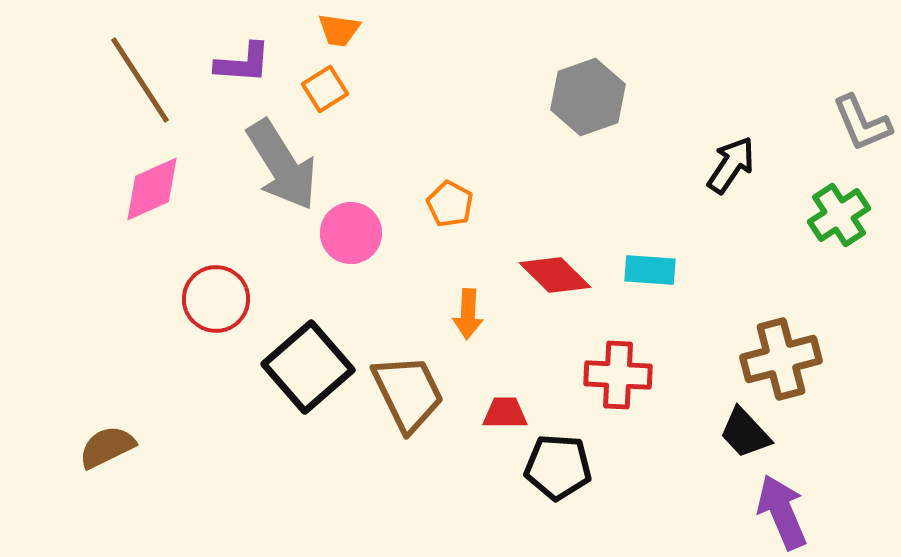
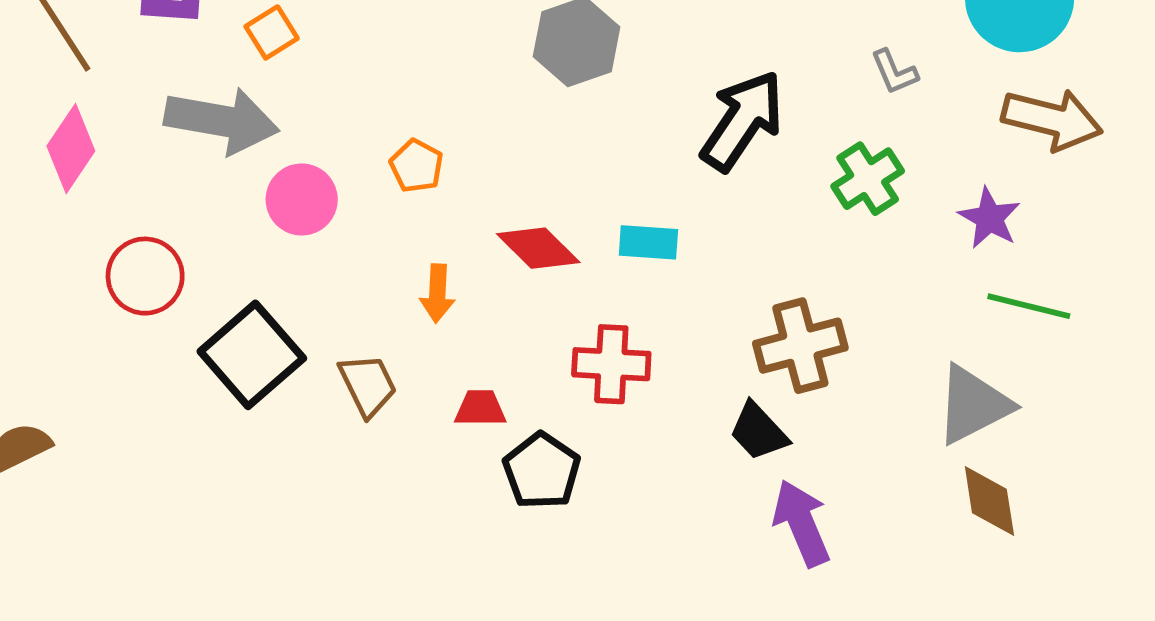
gray L-shape: (862, 123) -> (894, 72), size x0.7
gray arrow: (282, 165) -> (222, 121), turned -48
black arrow: (731, 165) -> (742, 121), size x1.5
pink diamond: (152, 189) -> (71, 148), turned -32
brown trapezoid: (408, 393) -> (368, 385), size x0.7
black pentagon: (558, 467) -> (542, 471), turned 30

